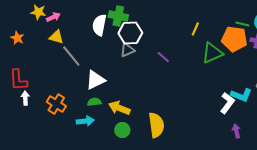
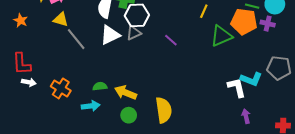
white triangle: (95, 80) -> (110, 35), moved
white arrow: (25, 98) -> (29, 82), turned 104
white L-shape: (227, 103) -> (237, 87), turned -50

